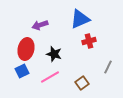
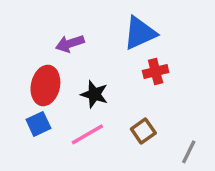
gray line: (108, 67) -> (189, 152), moved
brown square: (82, 83) -> (143, 131), moved

